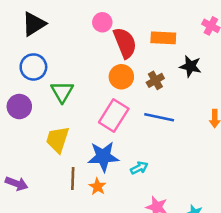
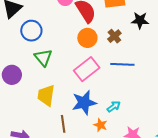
blue circle: (33, 67) -> (31, 31), moved
pink rectangle: (114, 115) -> (87, 69), turned 30
orange star: (97, 187) -> (100, 125), moved

